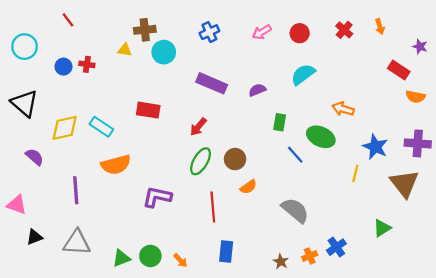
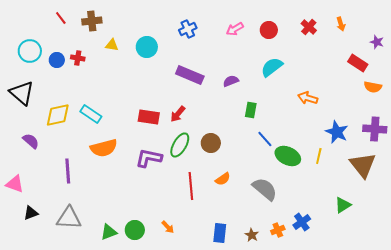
brown cross: (145, 30) -> (92, 21), moved
cyan circle: (25, 47) -> (30, 51), moved
red rectangle: (148, 110) -> (149, 117), moved
green ellipse: (321, 137) -> (288, 156), moved
orange semicircle: (248, 187) -> (223, 179), moved
purple L-shape: (157, 197) -> (149, 158), moved
blue rectangle: (226, 252) -> (220, 233), moved
orange arrow: (180, 260) -> (168, 227), moved

